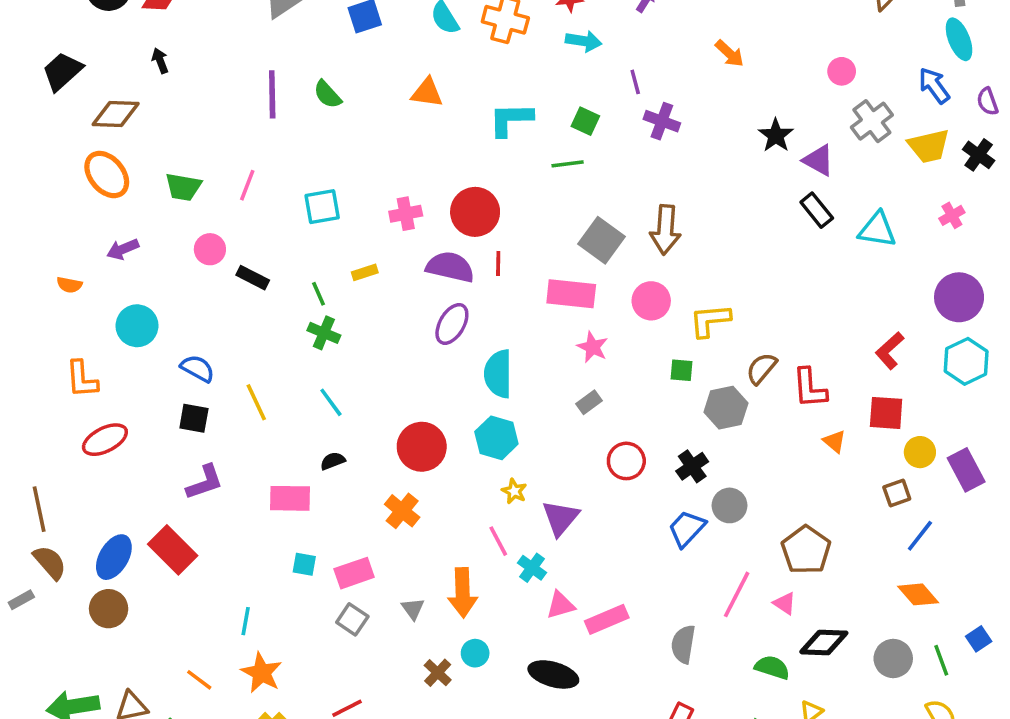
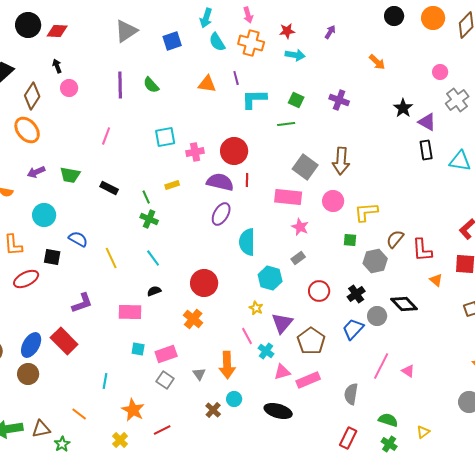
purple line: (635, 82) -> (236, 78), moved
brown diamond: (116, 114) -> (32, 96), turned -60
green trapezoid: (183, 187) -> (70, 175), moved
cyan square: (322, 207) -> (165, 137), moved
black rectangle: (817, 210) -> (426, 150), turned 30
pink circle: (210, 249) -> (69, 88), moved
black square: (194, 418) -> (52, 257), moved
cyan hexagon: (496, 438) -> (270, 278), moved
brown pentagon: (806, 550) -> (311, 341), moved
black diamond: (824, 642) -> (404, 304), moved, turned 44
green semicircle: (772, 667) -> (388, 420), moved
orange star: (262, 673) -> (133, 410), moved

